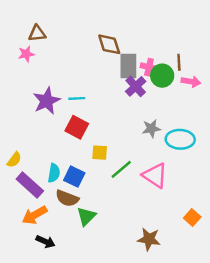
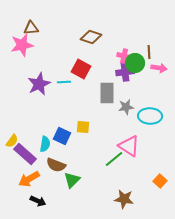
brown diamond: (109, 44) -> (91, 37), turned -55
pink star: (26, 54) -> (22, 45), size x1.6
gray rectangle: (128, 66) -> (107, 93), moved
purple cross: (136, 86) -> (125, 72), moved, turned 36
red square: (77, 127) -> (81, 69), moved
yellow semicircle: (14, 160) -> (12, 141), moved
green line: (121, 169) -> (114, 159), moved
blue square: (74, 177) -> (62, 136), moved

